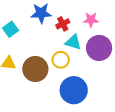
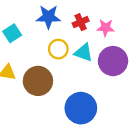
red cross: (63, 24) -> (81, 22), moved
yellow circle: (61, 60) -> (58, 49), moved

